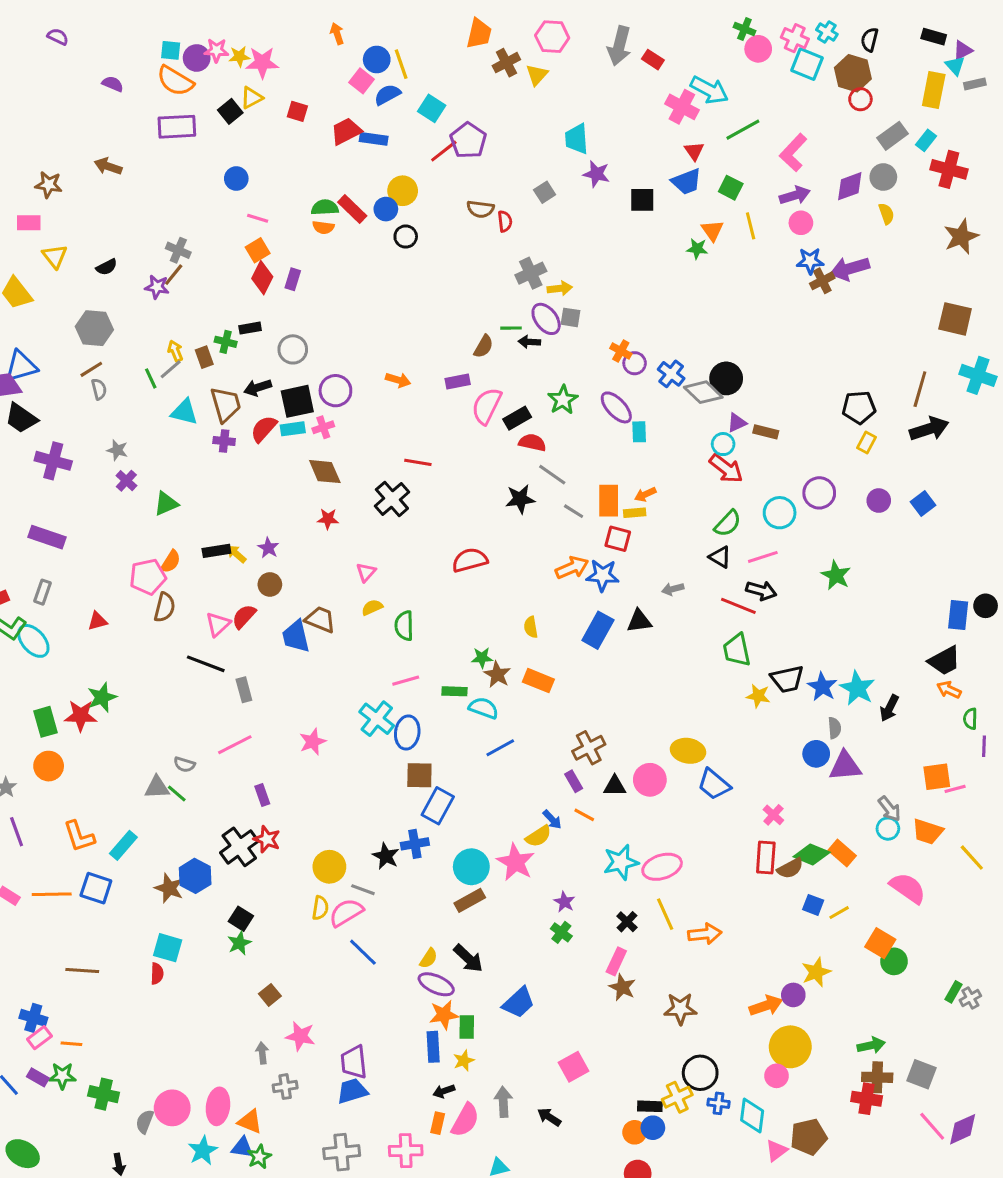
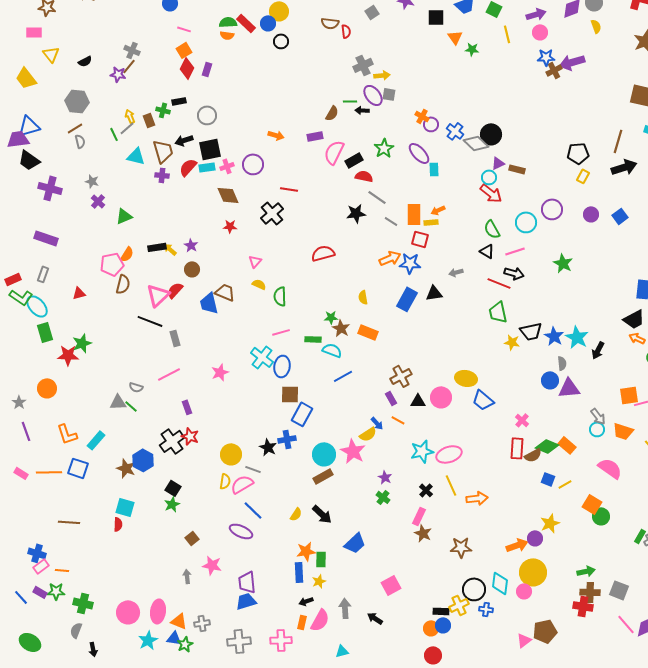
orange triangle: (712, 230) -> (455, 37), moved
purple circle: (335, 391) -> (253, 164), moved
green semicircle: (728, 523) -> (492, 229), turned 108
yellow semicircle: (372, 607) -> (259, 284), turned 48
pink triangle: (218, 624) -> (158, 295), size x1.4
green rectangle: (46, 722) -> (45, 332), moved
purple ellipse: (436, 984) -> (241, 531), moved
gray cross: (285, 1087) -> (202, 623), moved
cyan diamond: (752, 1116) -> (500, 583), moved
gray semicircle: (145, 1122) -> (76, 630), moved

